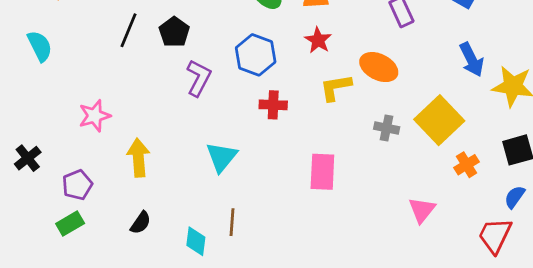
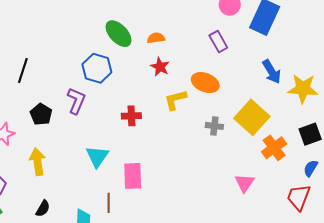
black pentagon: (174, 32) -> (41, 114), moved
blue hexagon: (256, 55) -> (97, 68), moved
orange cross: (467, 165) -> (274, 148), size x1.4
pink rectangle: (322, 172) -> (133, 176), moved

